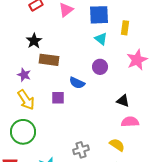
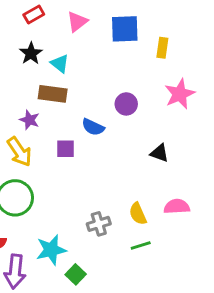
cyan triangle: (101, 39) -> (60, 64), moved
black star: (34, 41) -> (31, 53), moved
purple star: (24, 75) -> (29, 120), moved
pink semicircle: (130, 122) -> (177, 207), moved
yellow semicircle: (117, 145) -> (138, 214), moved, turned -147

